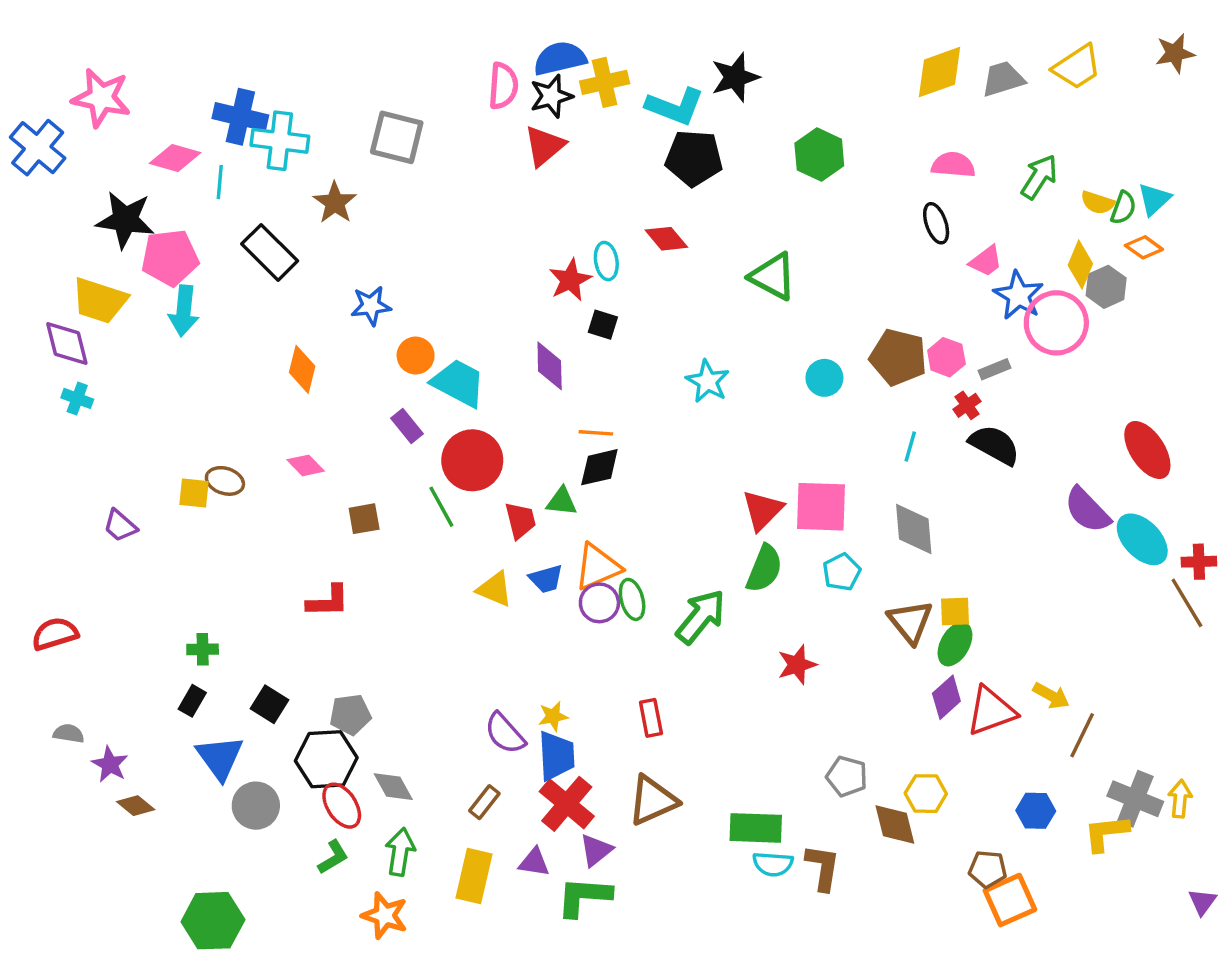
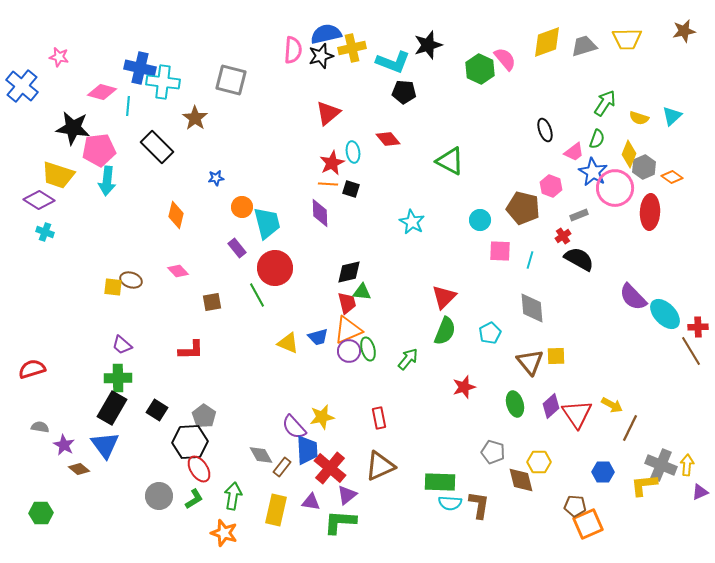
yellow trapezoid: (1077, 67) -> (627, 39), turned 32
pink star: (101, 98) -> (59, 57), size x0.6
red triangle: (544, 146) -> (328, 113), moved
green hexagon: (819, 155) -> (480, 69), moved
black pentagon: (694, 158) -> (404, 92), size x0.7
pink semicircle: (953, 165) -> (505, 59), moved, turned 45
green semicircle: (1123, 208) -> (597, 139), moved
orange diamond: (1144, 247) -> (672, 177), moved
blue star: (371, 306) -> (216, 178), size x0.7
purple diamond: (67, 343) -> (39, 200), turned -44
pink hexagon: (946, 357) -> (551, 186), moved
cyan trapezoid: (459, 383) -> (267, 223), turned 48
orange line: (596, 433) -> (328, 184), moved
red ellipse: (1147, 450) -> (650, 212), moved, turned 36
green triangle: (562, 502) -> (362, 292), moved
pink square: (821, 507) -> (500, 251), moved, size x0.7
red trapezoid: (520, 520) -> (347, 303), moved
purple trapezoid: (120, 526) -> (122, 345), moved
green arrow: (701, 617) -> (408, 359), size x0.7
green ellipse: (955, 644) -> (515, 404), moved, turned -45
green cross: (203, 649) -> (118, 378), size x1.5
black rectangle: (192, 701) -> (112, 408), size x1.8
red triangle: (991, 711) -> (577, 414), turned -44
gray pentagon: (350, 715) -> (204, 416), turned -30
yellow star: (553, 716) -> (322, 417), size x1.4
blue trapezoid: (556, 756) -> (307, 450), moved
blue triangle: (220, 757) -> (105, 445), moved
gray diamond: (393, 787) -> (261, 455), moved
gray circle: (256, 806) -> (159, 496), moved
purple triangle: (1202, 902) -> (700, 492), moved, turned 30
green hexagon: (213, 921) -> (41, 513), moved, size x0.7

